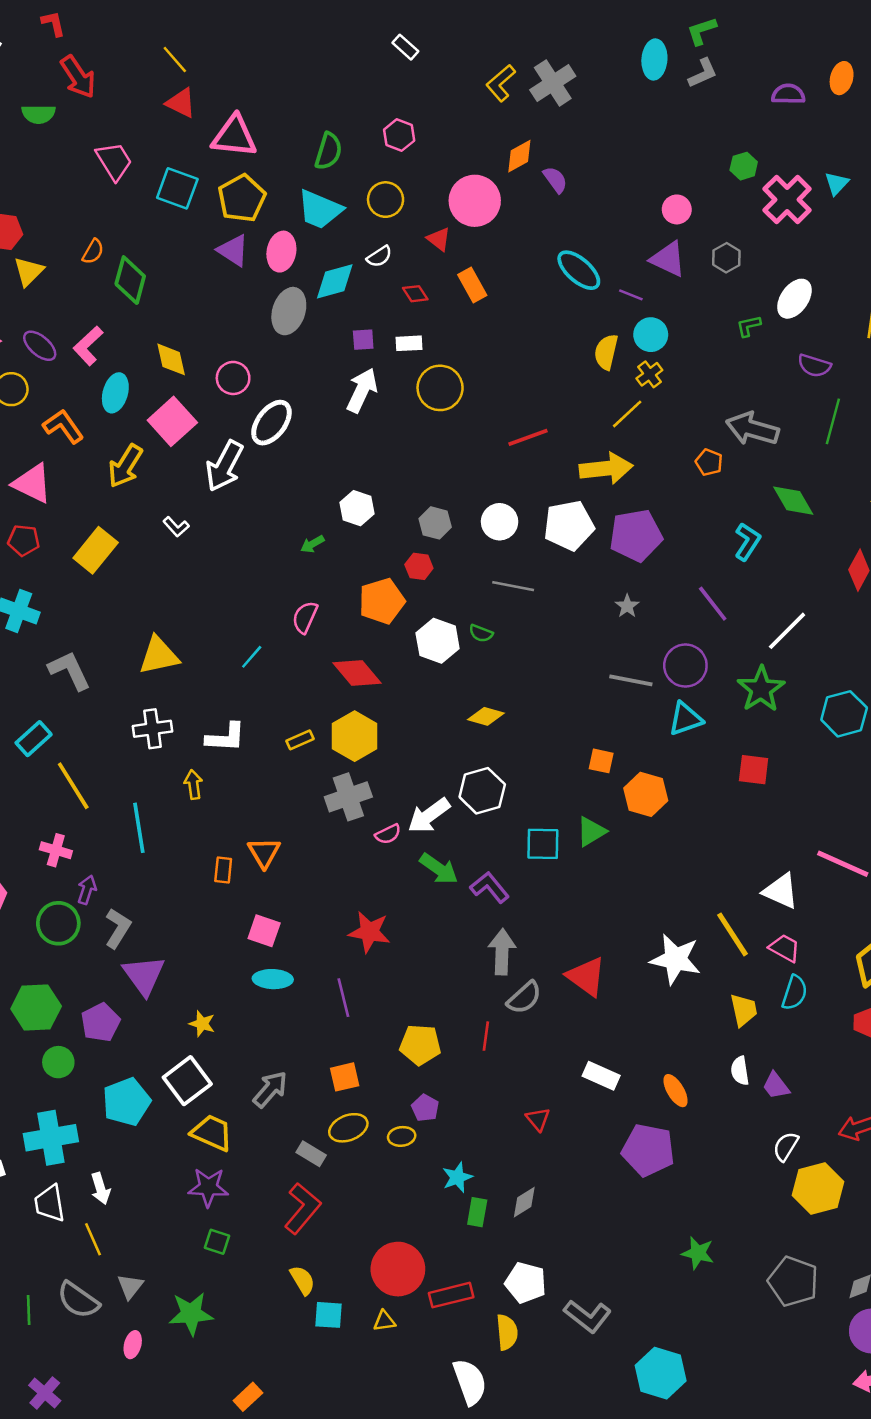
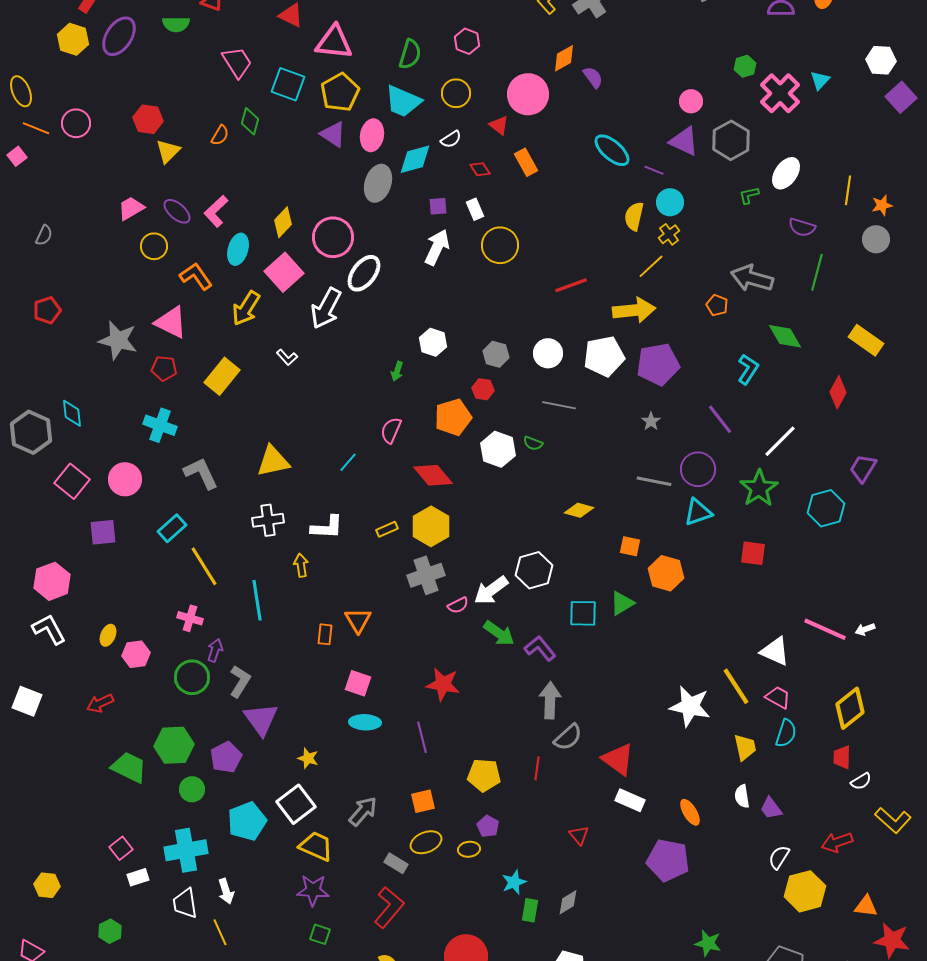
gray hexagon: (726, 258) -> (731, 140), size x1.6
green diamond: (130, 280) -> (250, 121), moved, size x0.7
white rectangle: (409, 343) -> (475, 209), turned 70
yellow diamond: (171, 359) -> (283, 222), turned 56
pink circle: (233, 378) -> (333, 237), size x1.5
green arrow: (312, 544) -> (397, 371), turned -42
yellow diamond: (486, 716) -> (579, 510), moved
red triangle: (586, 977) -> (618, 759), moved

